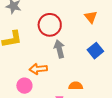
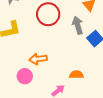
gray arrow: (59, 49) -> (78, 25), moved

